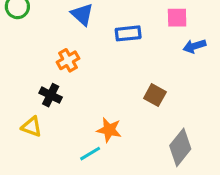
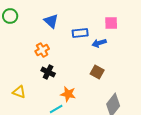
blue arrow: (194, 46) -> (99, 43), moved
black cross: (51, 95) -> (48, 72), moved

